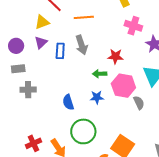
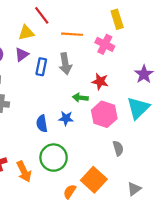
pink cross: (133, 26) -> (105, 44), moved
blue star: (97, 97) -> (66, 118), moved
gray semicircle: (139, 103) -> (118, 148), moved

